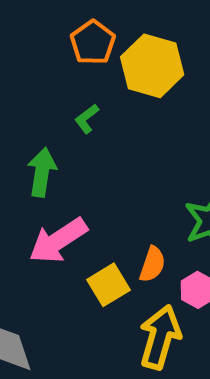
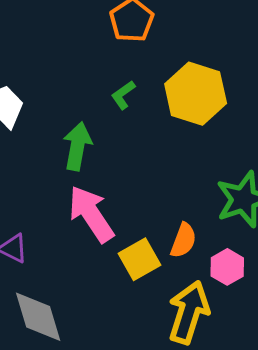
yellow hexagon: (152, 66) -> (196, 94), moved
pink arrow: (58, 241) -> (91, 214), turned 88

